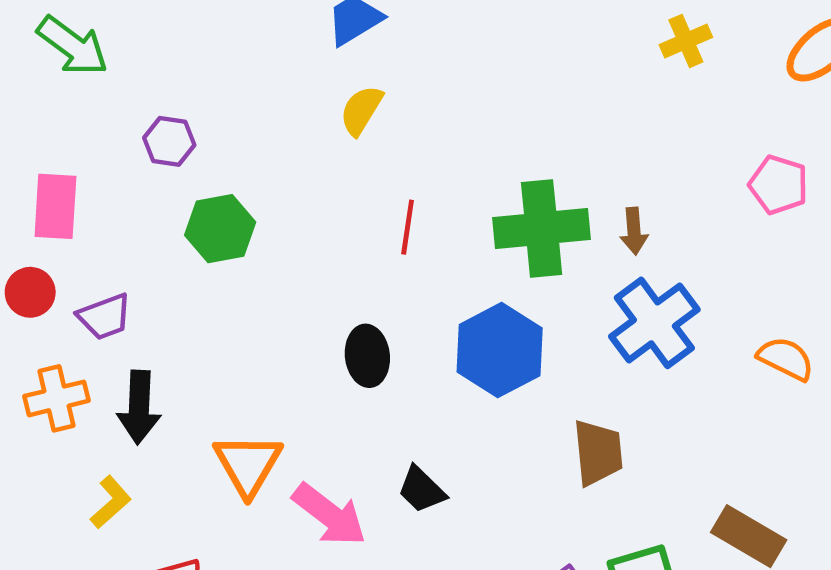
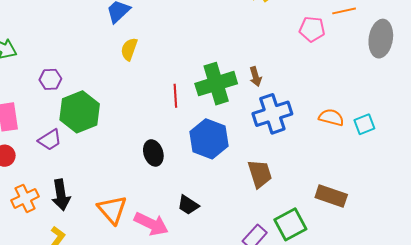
pink pentagon: (779, 185) -> (312, 29), moved
red line: (408, 227) -> (175, 96), moved
green hexagon: (220, 229) -> (80, 112), size x1.4
purple trapezoid: (105, 317) -> (50, 140), moved
blue cross: (654, 323) -> (272, 114), turned 30

